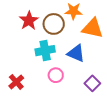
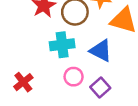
purple square: (92, 83) -> (100, 87), moved

